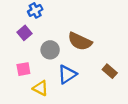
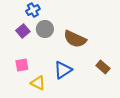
gray circle: (50, 50) -> (45, 29), moved

